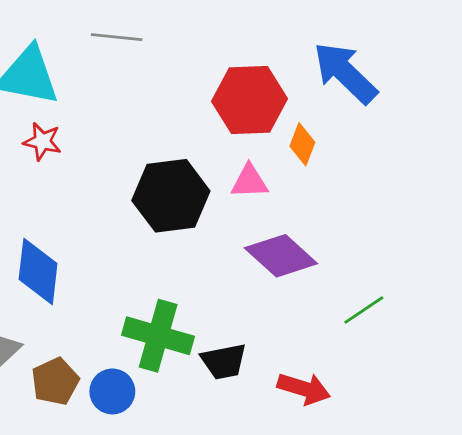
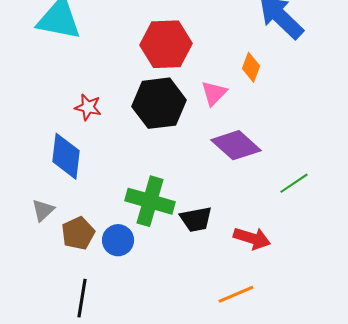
red hexagon: (250, 100) -> (166, 44), moved
red star: (42, 141) -> (88, 107), moved
pink triangle: (250, 181) -> (214, 93), turned -44

